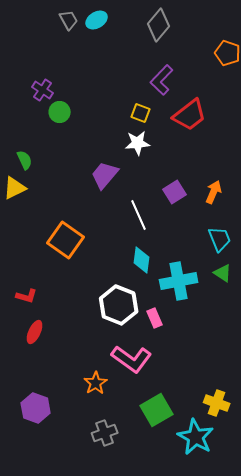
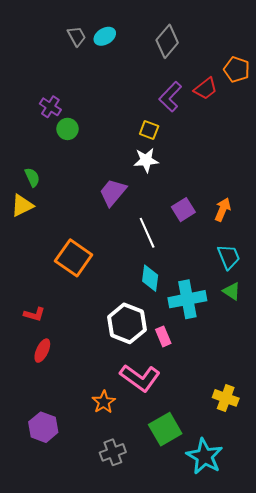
red trapezoid: (190, 115) -> (206, 89), moved, size x0.7
yellow cross: (217, 403) -> (226, 398), moved

